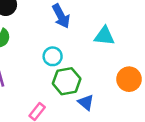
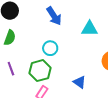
green hexagon: (67, 81) -> (40, 71), moved

